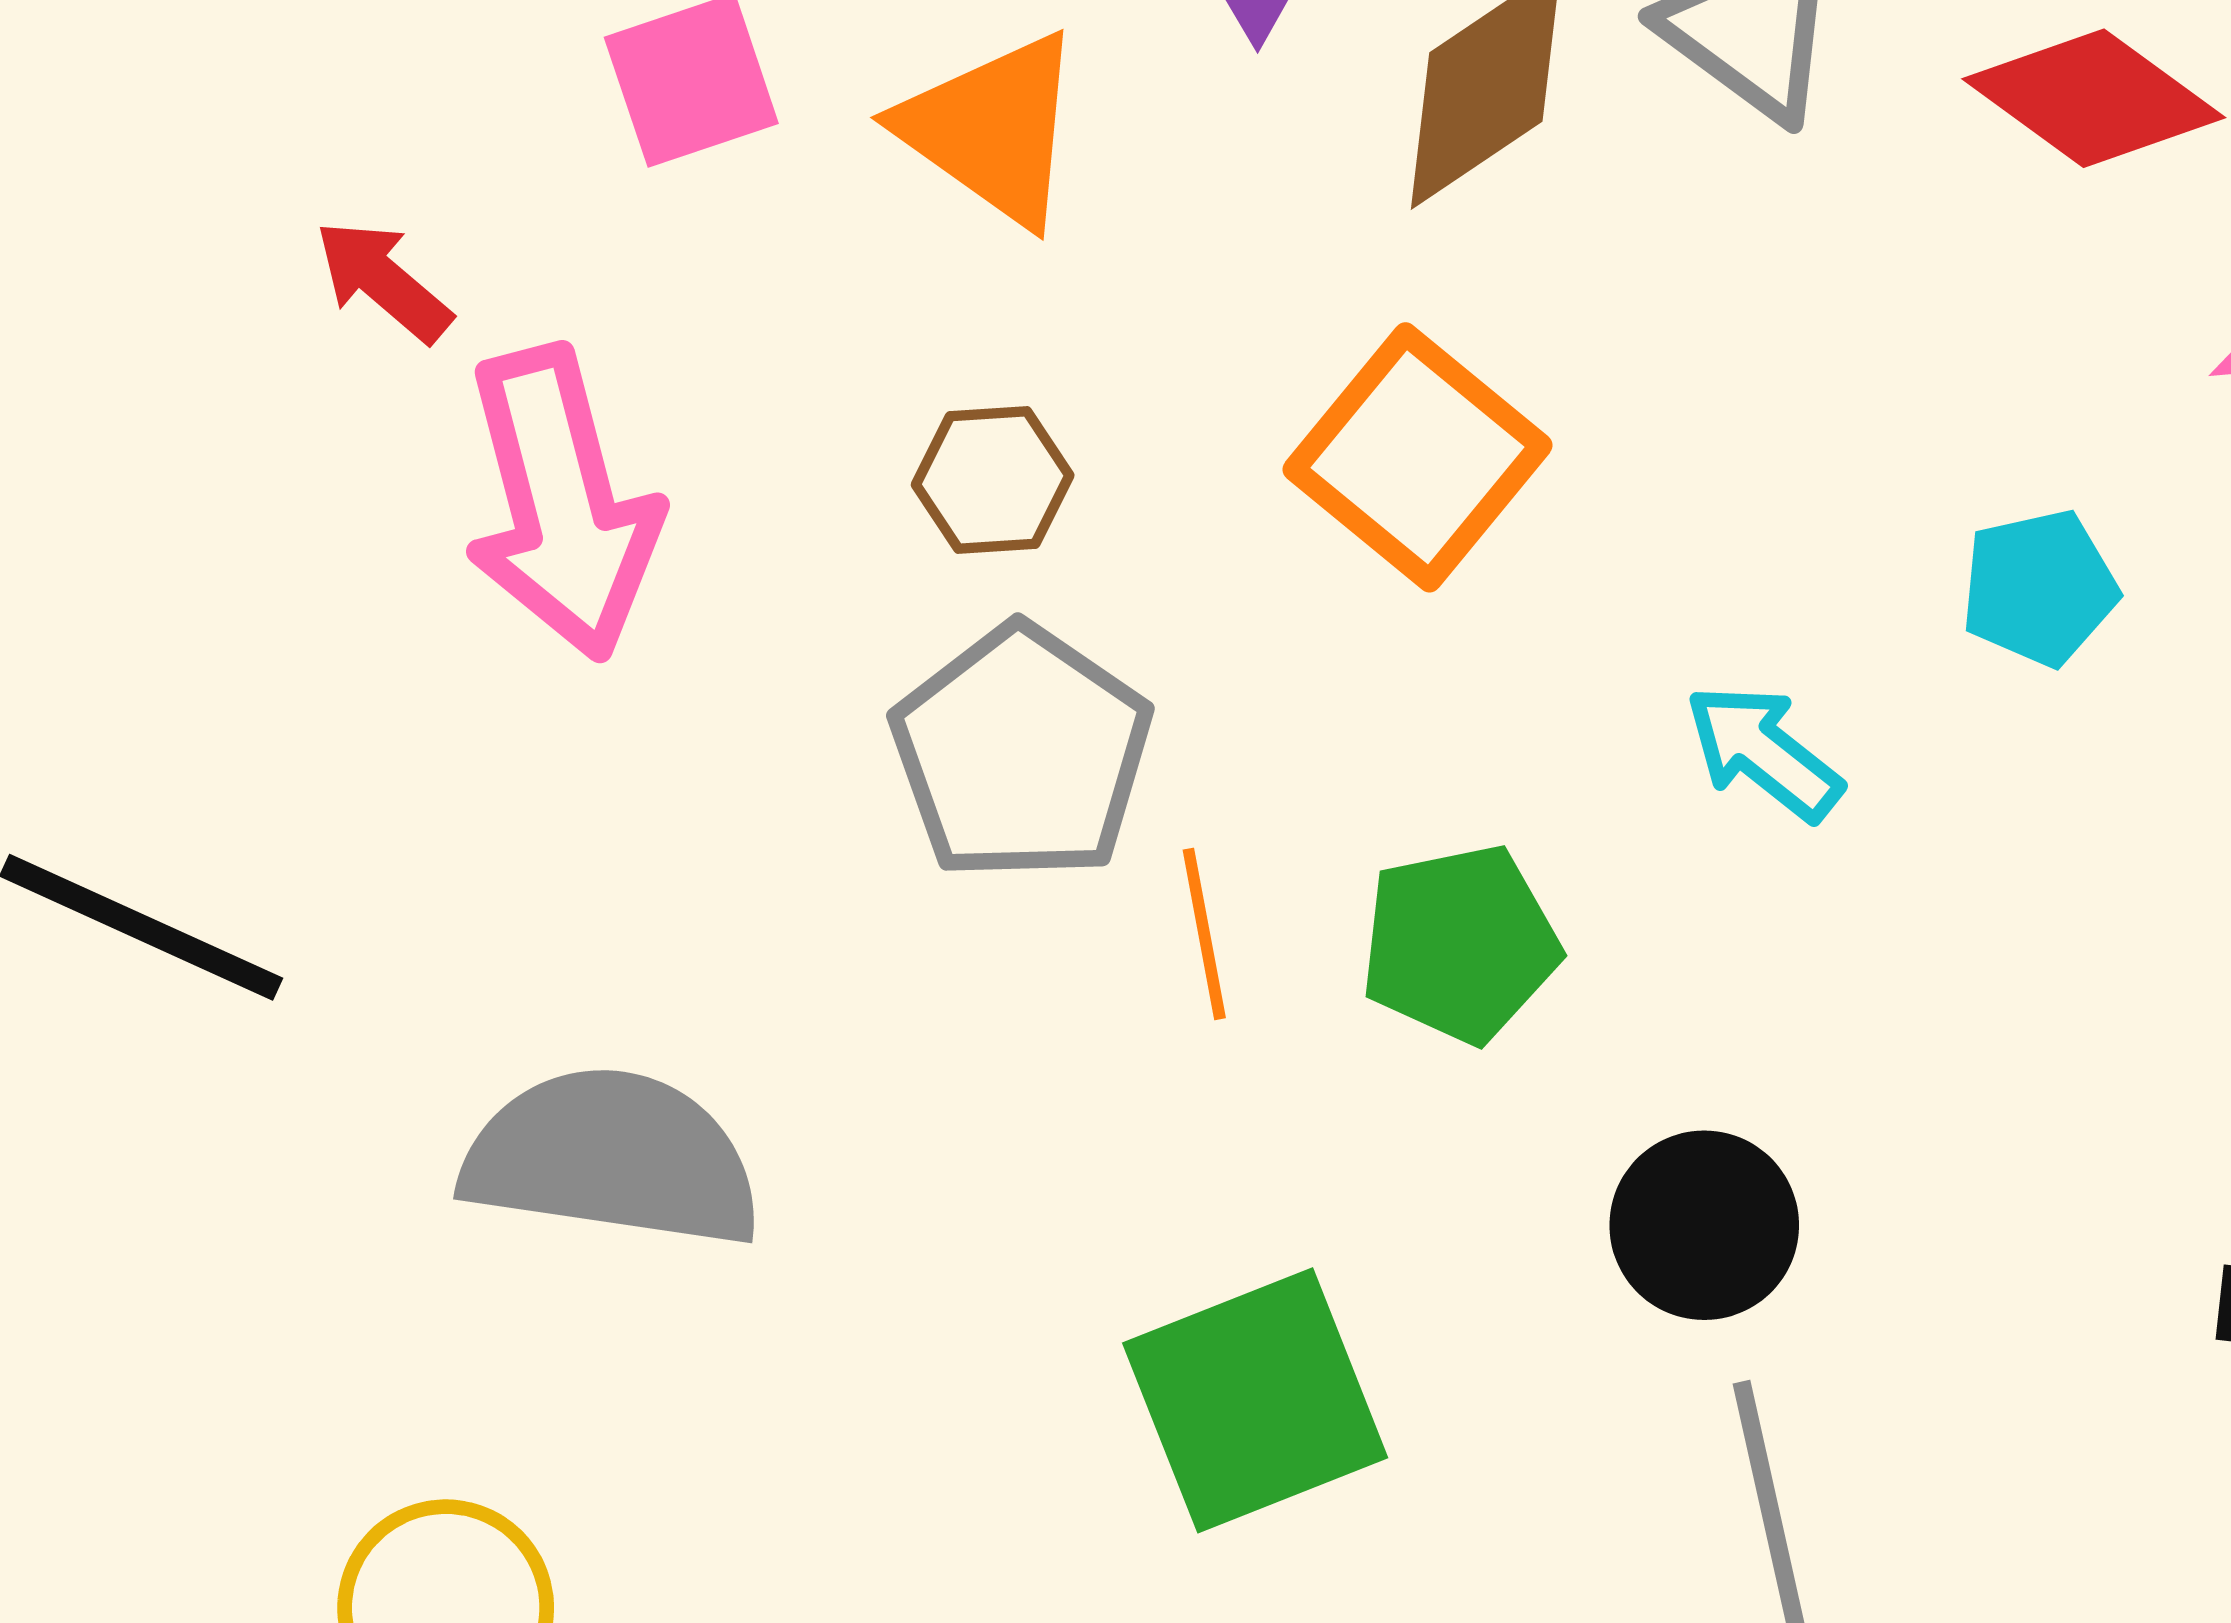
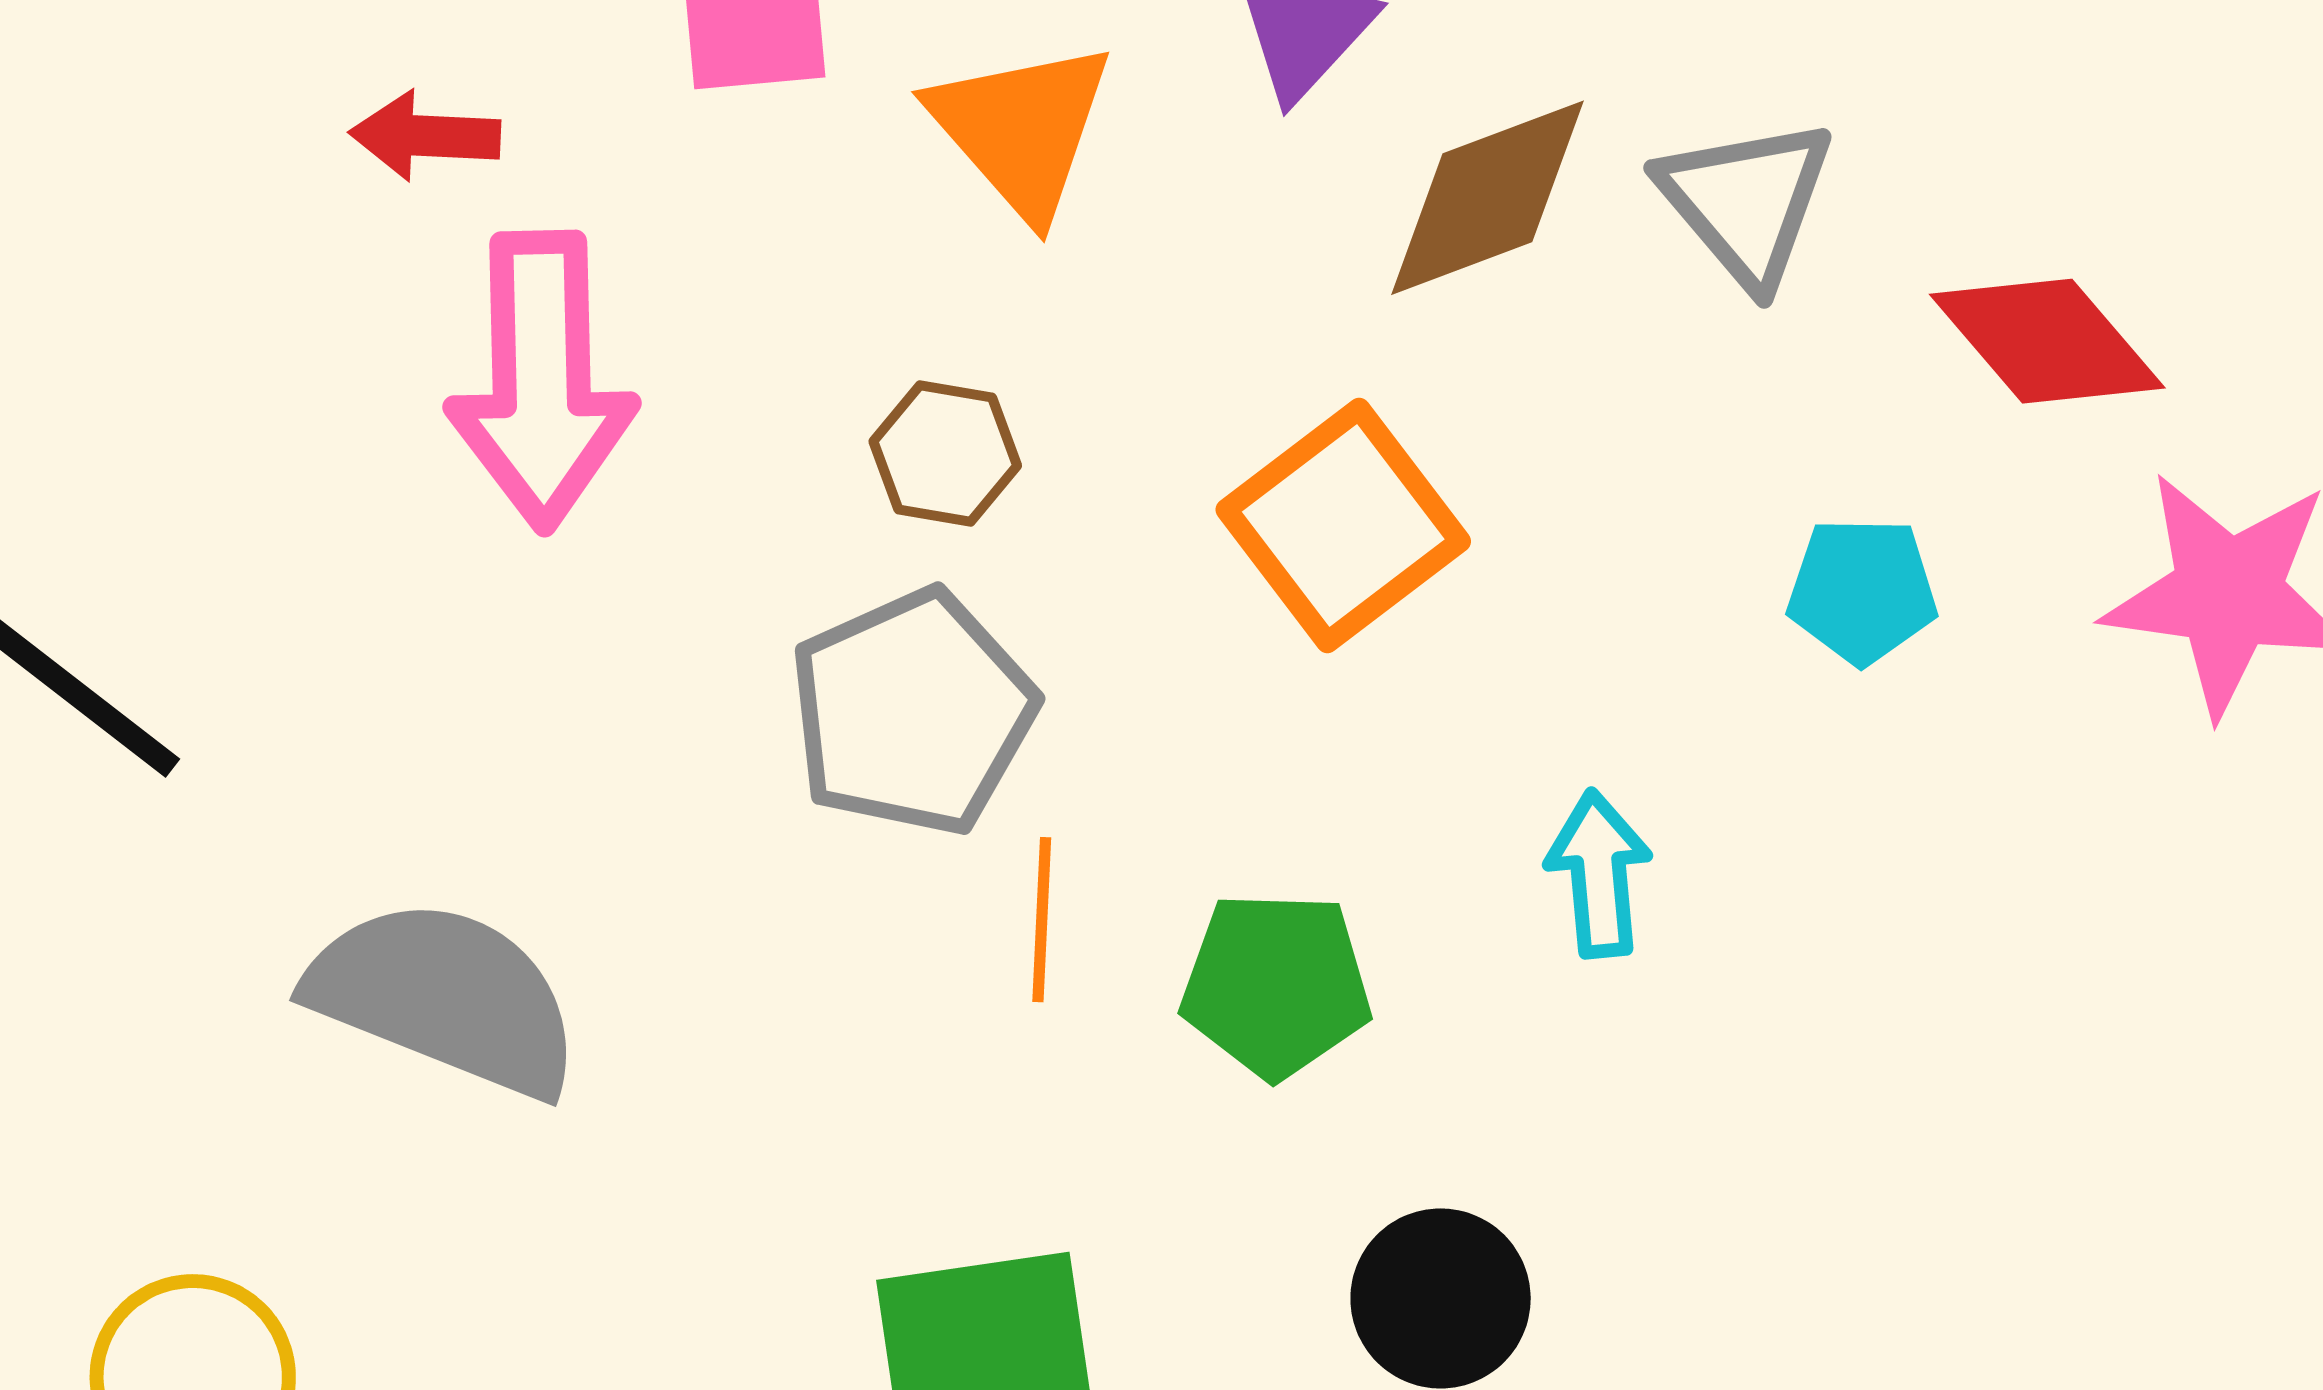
red arrow: (383, 281) -> (425, 136), turned -51
cyan pentagon: (2039, 588) -> (1862, 591), moved
cyan arrow: (1764, 752) -> (1599, 874), turned 33

